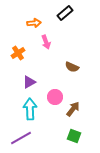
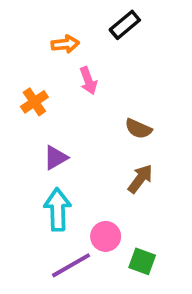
pink circle: (55, 97) -> (106, 236), moved
brown arrow: (73, 109) -> (140, 179), moved
purple line: (21, 138) -> (71, 265), moved

